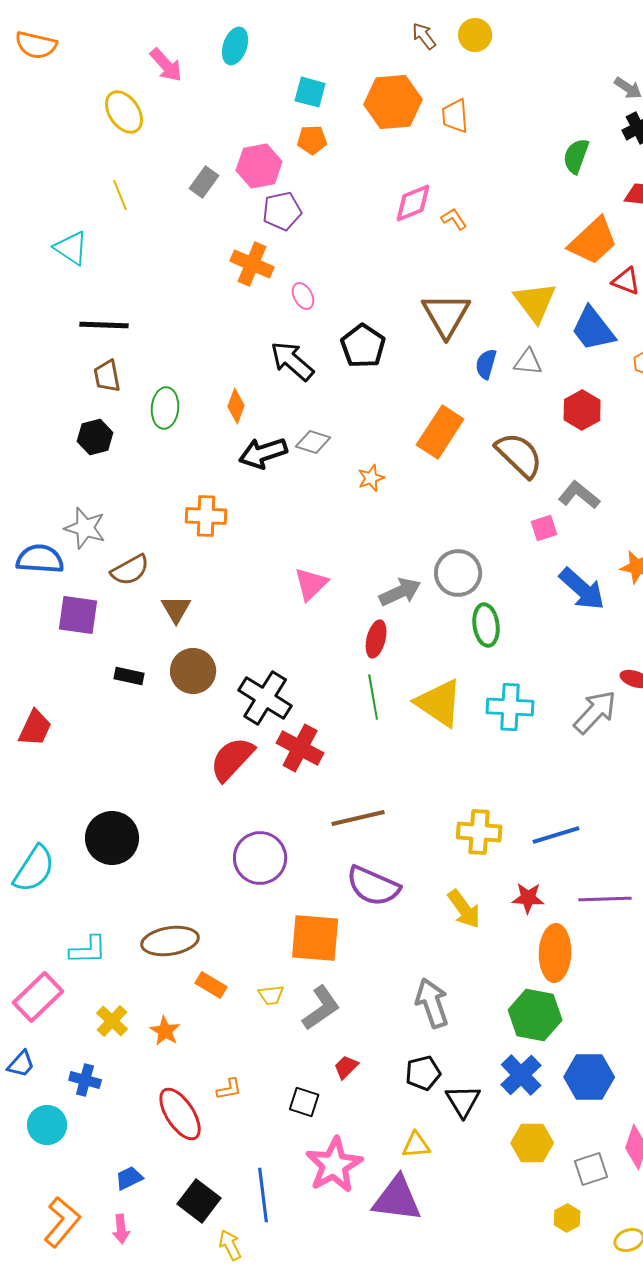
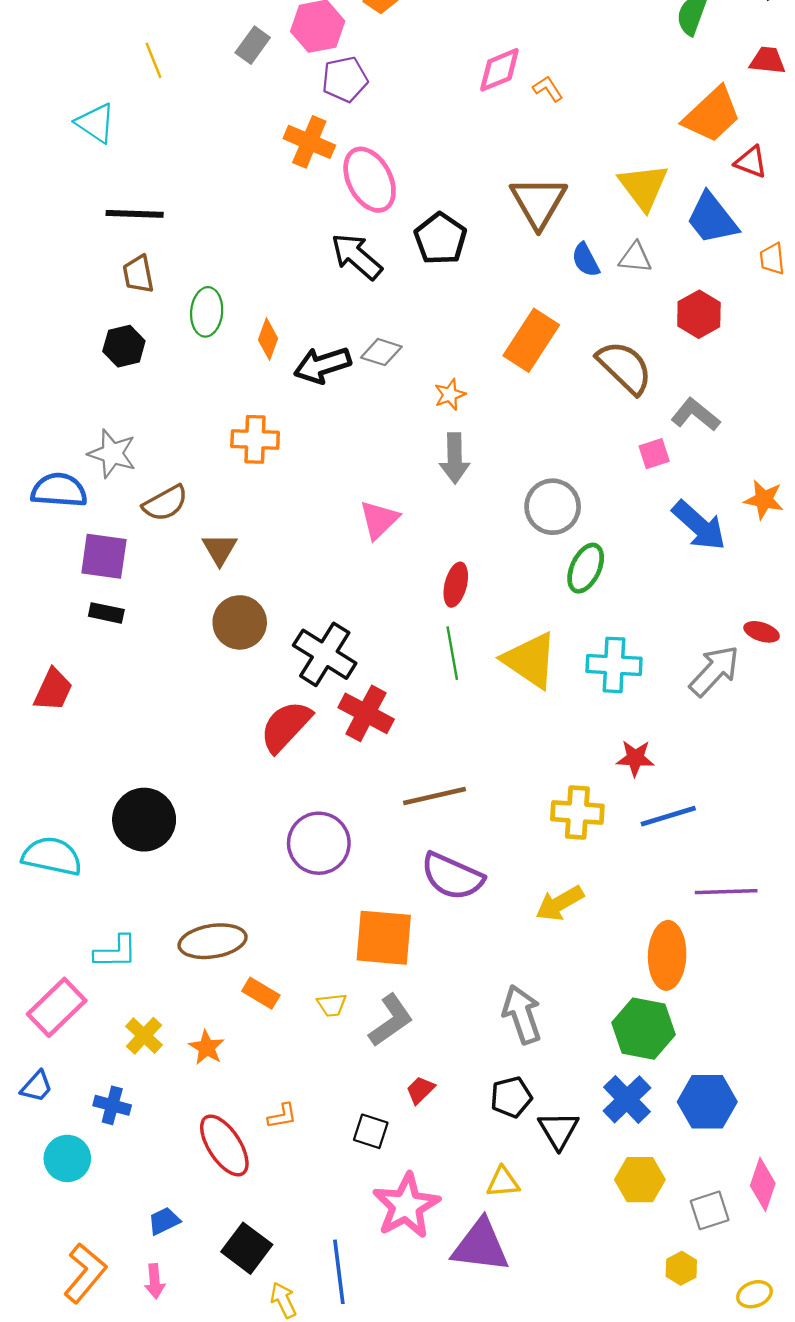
pink ellipse: (303, 296) -> (370, 180), size x2.0
blue semicircle: (486, 364) -> (586, 260), turned -44
orange diamond: (236, 406) -> (268, 339), moved
gray arrow: (400, 592) -> (455, 458), moved, turned 114
green ellipse: (486, 625) -> (586, 568), turned 33
black rectangle: (129, 676) -> (106, 613), moved
cyan semicircle: (34, 869) -> (52, 856), turned -111
red star: (528, 898) -> (635, 758), moved
yellow arrow: (464, 909) -> (560, 903), turned 96
blue line: (263, 1195) -> (339, 1272), moved

